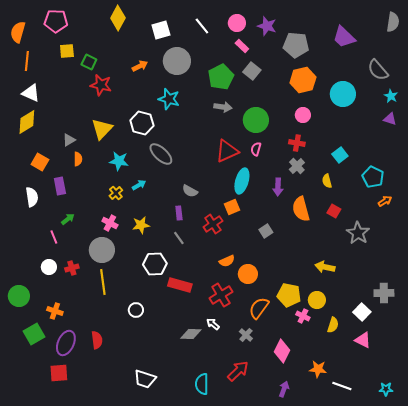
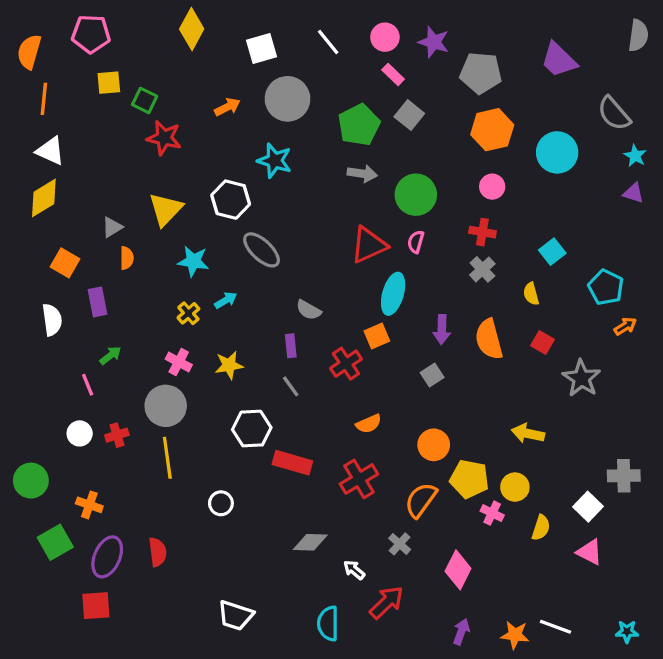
purple arrow: (278, 187) -> (442, 330), moved
orange circle: (248, 274) -> (434, 445), moved
white arrow: (213, 324) -> (354, 570), moved
orange star: (318, 369) -> (515, 635), moved

